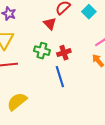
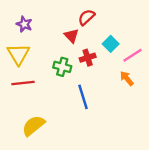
cyan square: (89, 12) -> (111, 44), moved
red cross: (64, 53) -> (88, 58), moved

